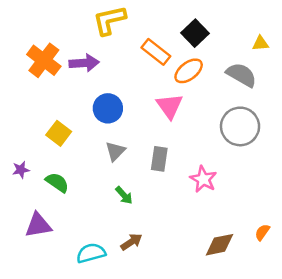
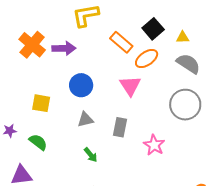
yellow triangle: (260, 43) -> (183, 37), moved
yellow square: (59, 133) -> (41, 103), turned -30
gray triangle: (115, 151) -> (85, 119), turned 30

